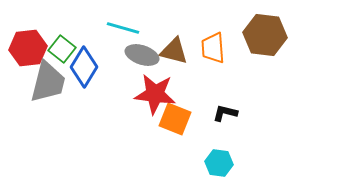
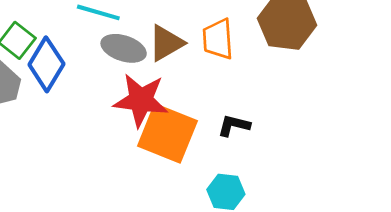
brown triangle: (174, 51) -> (166, 43), turned -44
orange square: (175, 119) -> (167, 133), size x1.4

